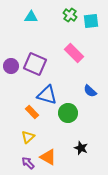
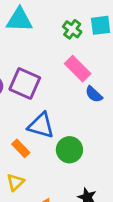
green cross: (70, 15) -> (72, 29), moved
cyan triangle: (31, 17) -> (19, 20), size x1.5
blue semicircle: (90, 91) -> (94, 94), moved

